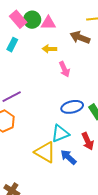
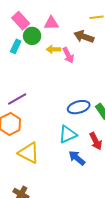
green circle: (32, 20) -> (32, 36), moved
pink arrow: (64, 69) -> (68, 55), moved
yellow triangle: (45, 152) -> (29, 153), moved

